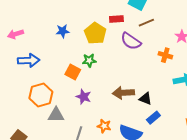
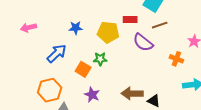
yellow pentagon: (95, 33) -> (108, 32), turned -30
blue arrow: (29, 60) -> (57, 53), moved, turned -45

